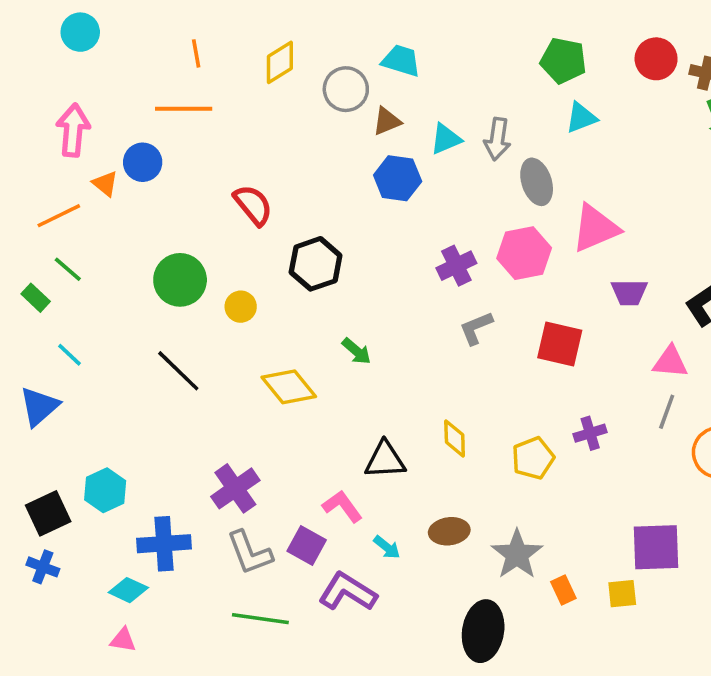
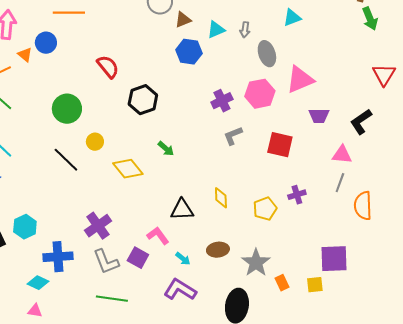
gray arrow: (497, 139) -> (245, 30), size x0.7
yellow circle: (241, 307) -> (95, 142), moved
purple L-shape: (348, 592) -> (180, 290), moved

